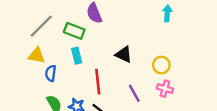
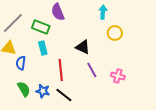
cyan arrow: (167, 13) -> (103, 12), moved
yellow circle: (161, 65) -> (115, 33), moved
purple line: (134, 93) -> (92, 70), moved

